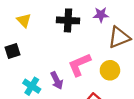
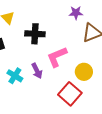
black cross: (68, 20) -> (35, 34), moved
yellow circle: (110, 70) -> (84, 72), moved

